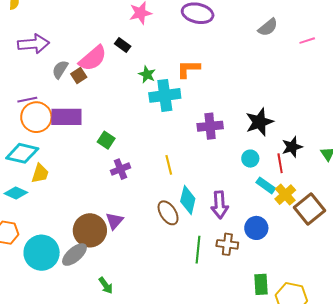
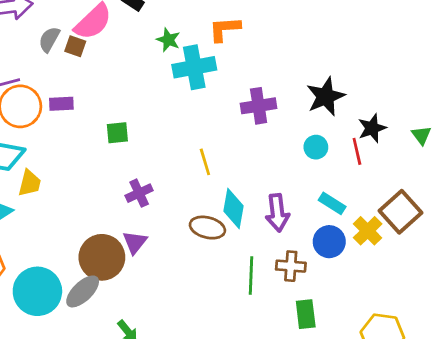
brown square: (79, 75) -> (75, 46), turned -35
purple rectangle: (66, 117) -> (61, 104), size x0.6
green square: (106, 140) -> (117, 133), turned -36
purple cross: (120, 169) -> (139, 193), moved
cyan rectangle: (266, 185) -> (332, 203), moved
yellow cross: (285, 195) -> (368, 231), moved
brown ellipse: (168, 213) -> (207, 228), turned -40
green rectangle: (261, 284) -> (306, 314), moved

